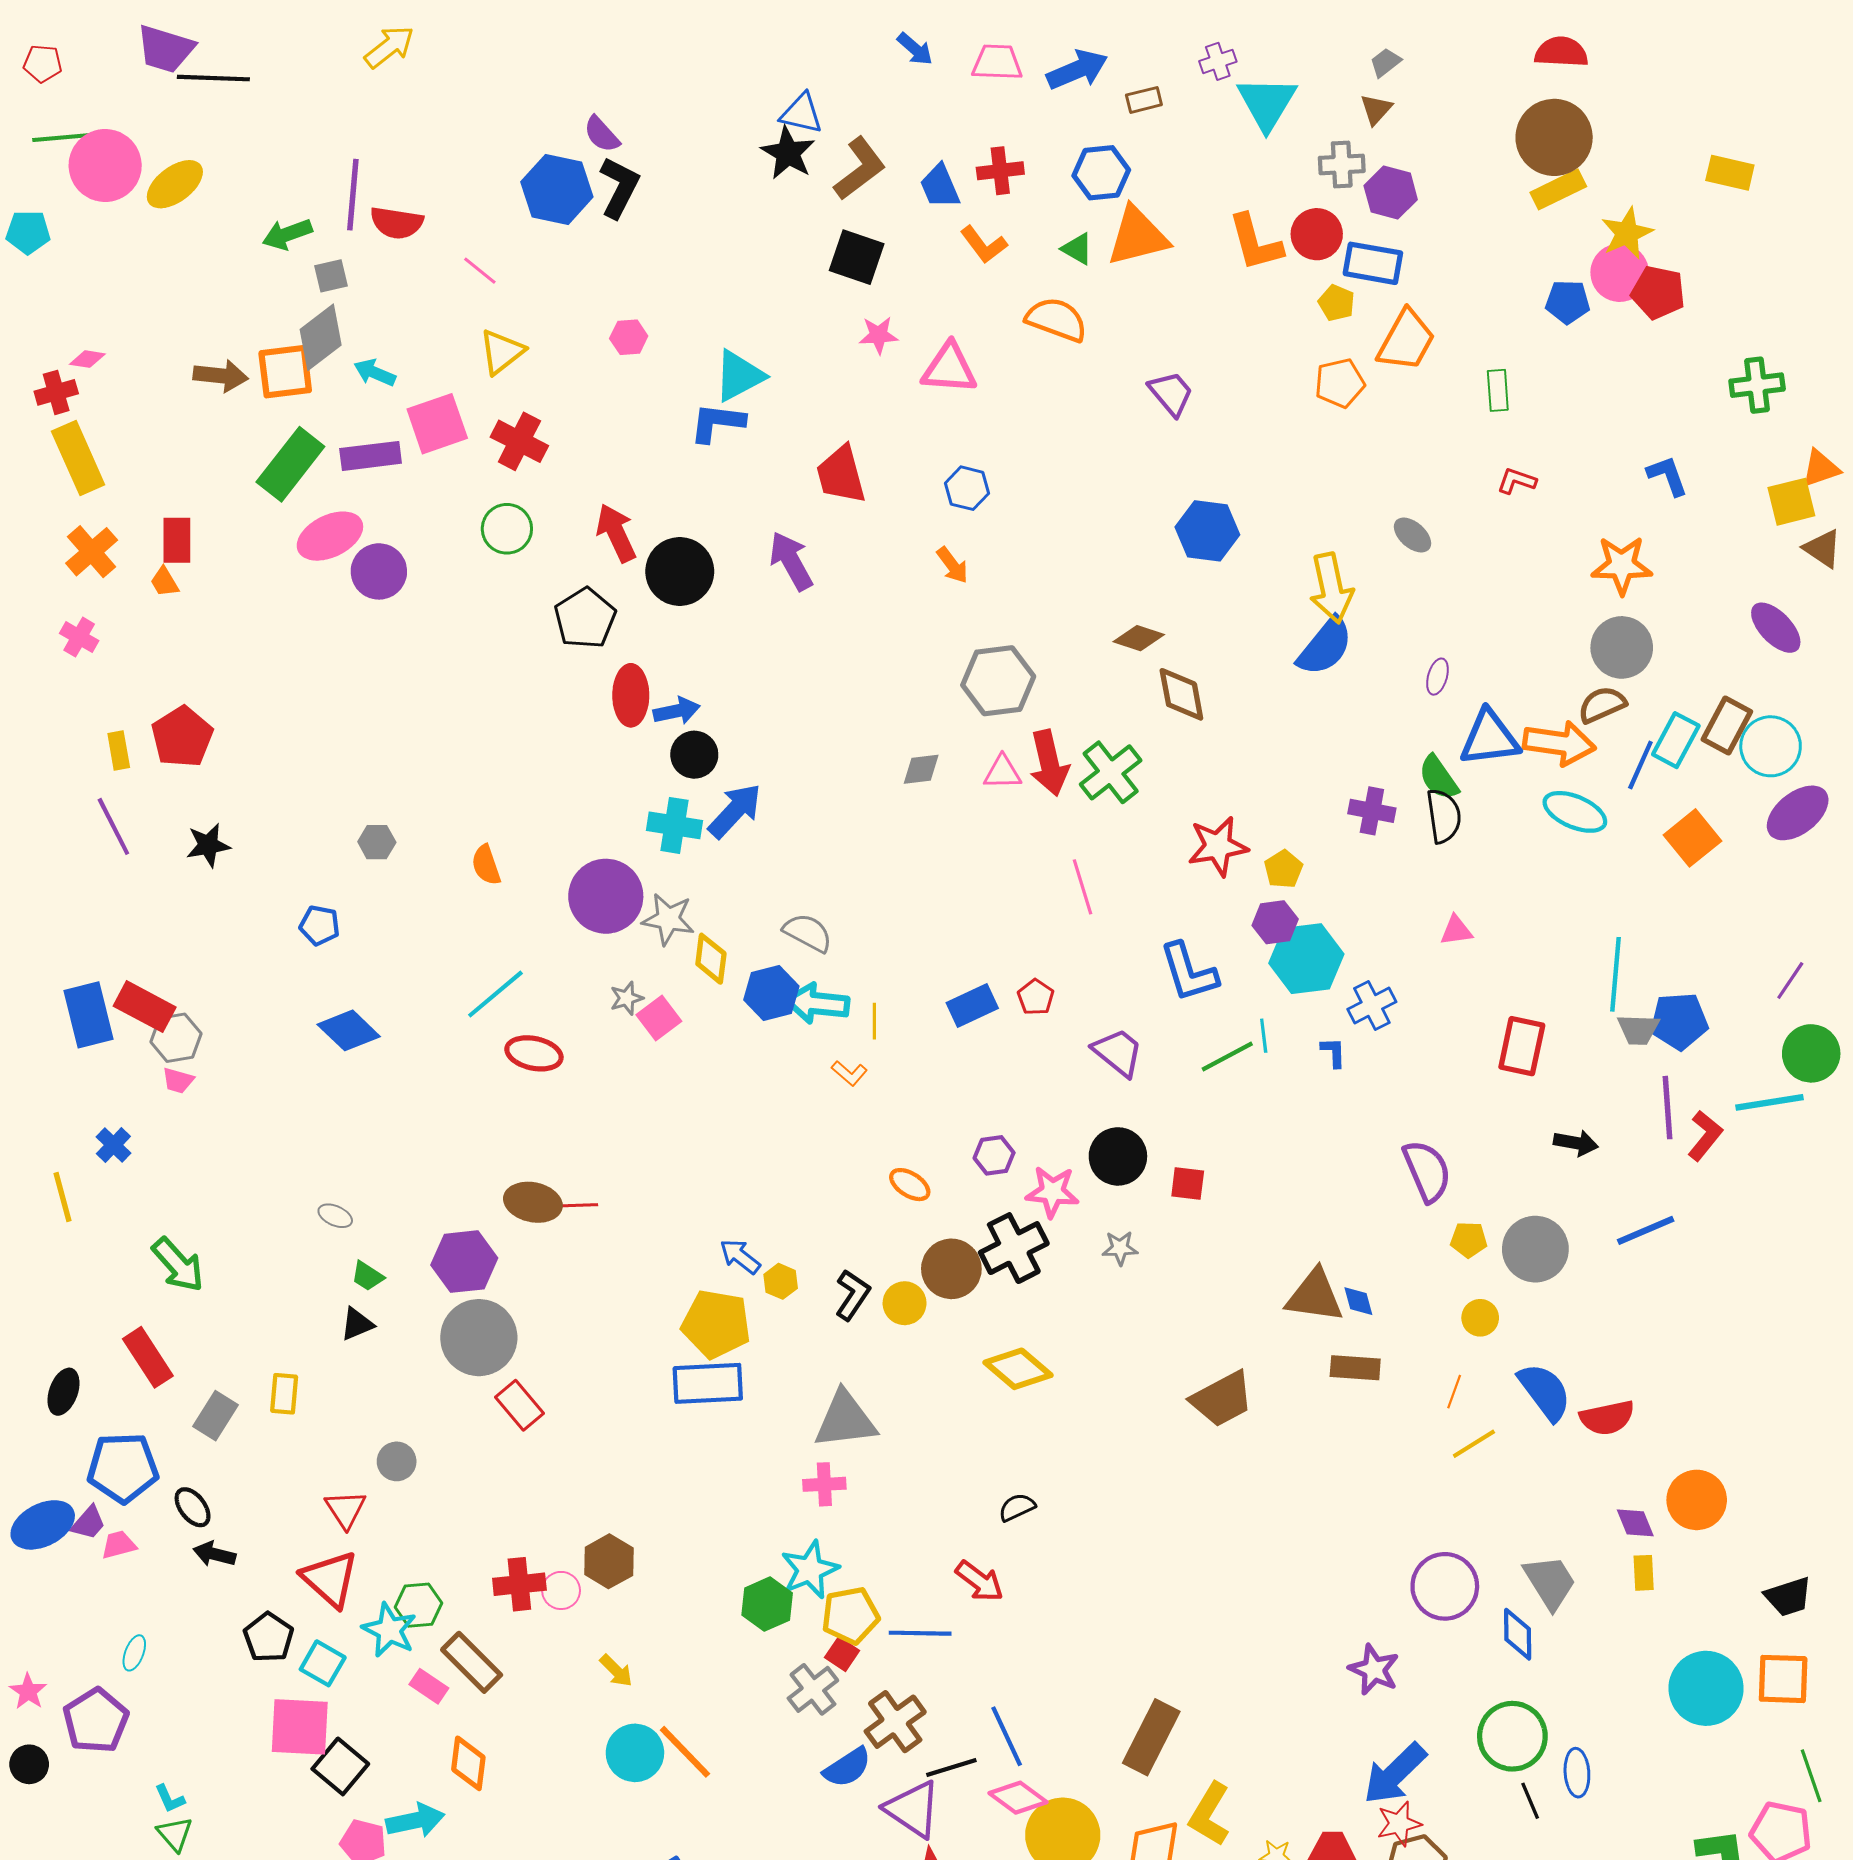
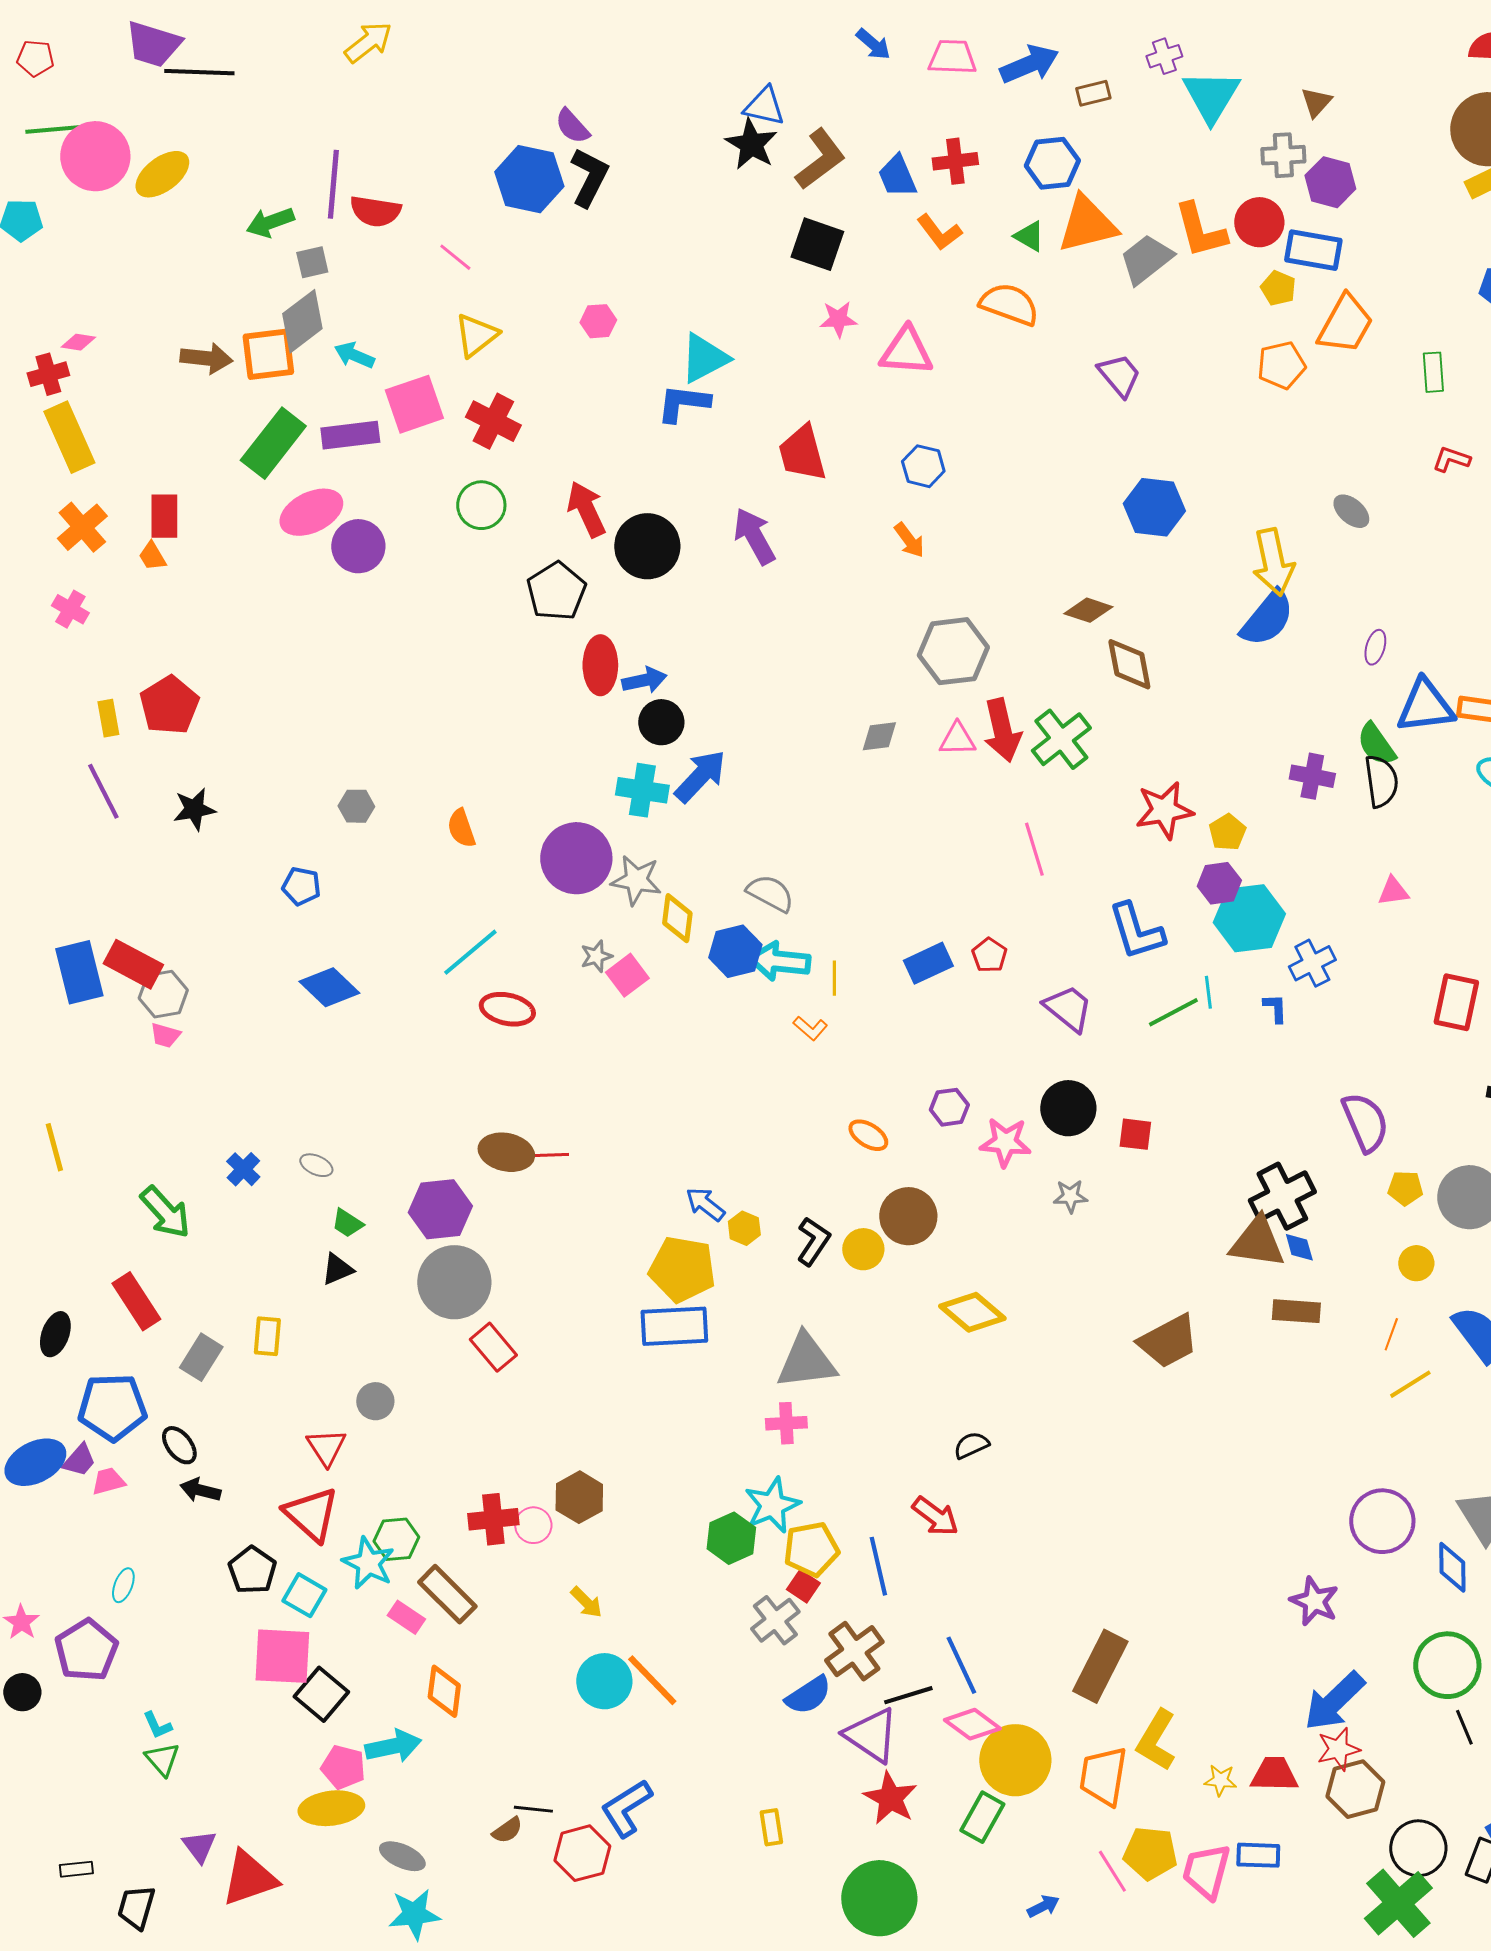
gray trapezoid: (1385, 62) -> (1146, 259), moved, size x1.8
blue cross: (113, 1145) -> (243, 1169), moved
black cross: (1014, 1248) -> (1282, 1196), moved
blue line: (920, 1633) -> (878, 1566), turned 76

